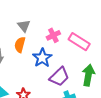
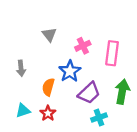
pink rectangle: (79, 42) -> (112, 53), turned 65
orange semicircle: (20, 45) -> (48, 87), moved

